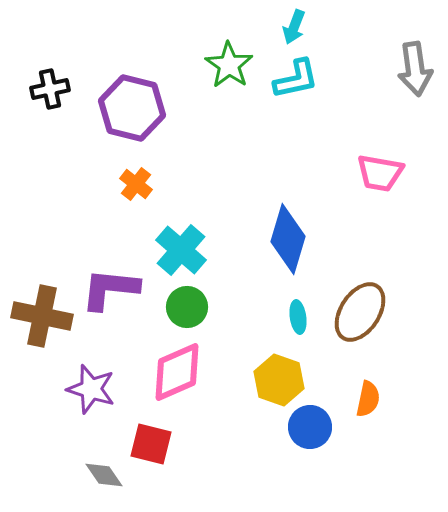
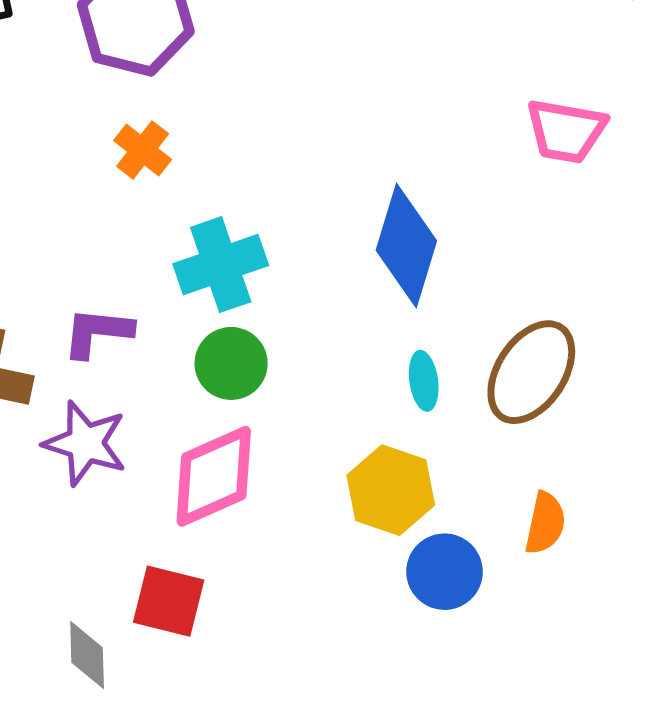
cyan cross: (181, 250) -> (221, 265), turned 30
purple L-shape: (110, 289) -> (97, 332), size x0.7
purple star: (91, 389) -> (85, 443), moved
gray diamond: (104, 475) -> (87, 655), turned 33

